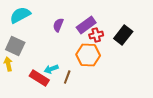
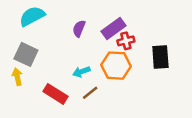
black rectangle: (123, 35) -> (160, 57), moved, turned -42
cyan arrow: (51, 69) -> (81, 72), moved
brown line: (67, 77) -> (90, 93), turned 32

